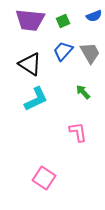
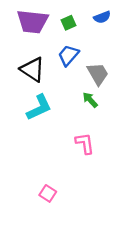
gray trapezoid: (90, 53) -> (98, 74), moved
pink square: (44, 178) -> (48, 193), size x0.7

